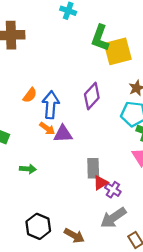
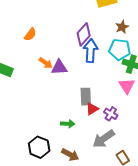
blue arrow: (51, 105) -> (91, 51), moved
green arrow: (28, 169) -> (68, 124), moved
purple cross: (113, 190) -> (111, 114), moved

